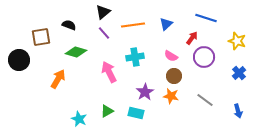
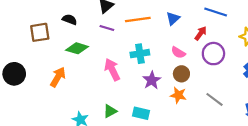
purple line: (104, 33) -> (107, 28), turned -32
black circle: (19, 60) -> (14, 74), moved
purple star: (145, 92) -> (152, 80), moved

